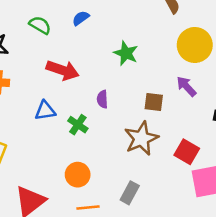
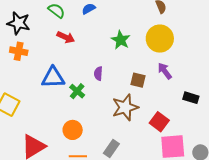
yellow circle: (195, 45) -> (160, 39), moved
red arrow: (63, 70) -> (66, 37), moved, size x0.7
blue triangle: (45, 111) -> (53, 78), size x1.4

